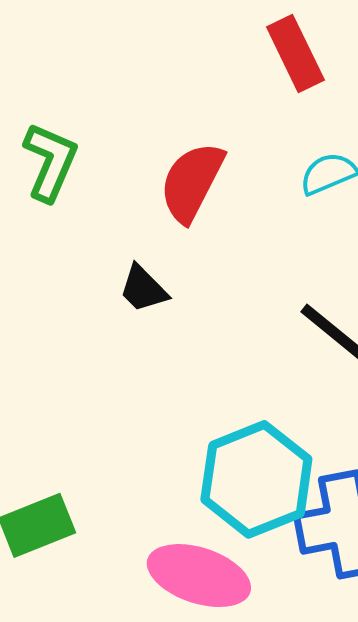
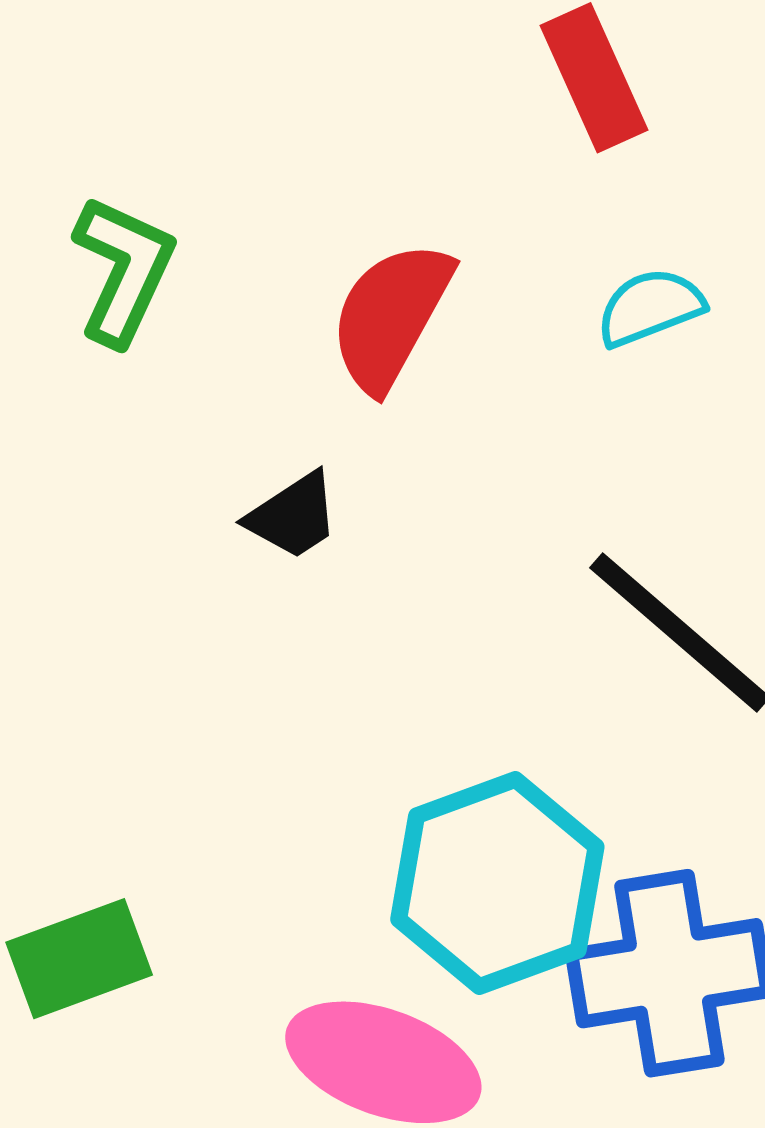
black trapezoid: (143, 289) -> (293, 516), turned -80

